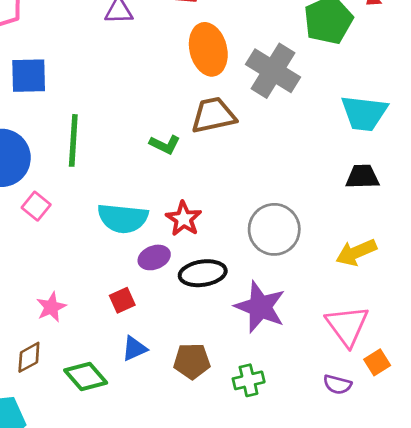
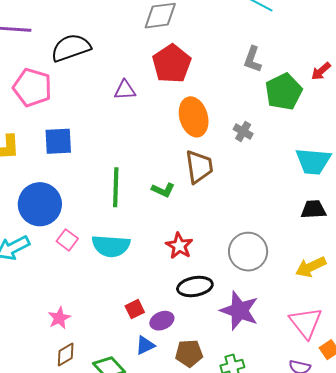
gray cross: (273, 71) -> (243, 132), size x0.5
brown trapezoid: (213, 115) -> (199, 167), turned 96
green line: (73, 140) -> (116, 187), moved
cyan semicircle: (123, 218) -> (111, 246), moved
purple ellipse: (154, 257) -> (162, 321), moved
pink star: (51, 307) -> (59, 318), moved

